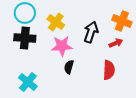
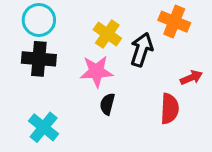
orange cross: (122, 21) -> (174, 22), moved
yellow cross: (56, 22) -> (107, 34), moved
red arrow: (116, 43) -> (191, 78), moved

